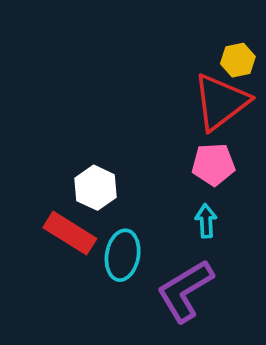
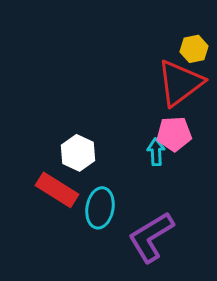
cyan arrow: (206, 221) -> (156, 152), moved

